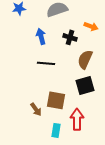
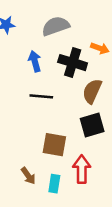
black cross: (70, 37) -> (73, 63), size x1.5
brown arrow: (36, 109) -> (28, 176), moved

